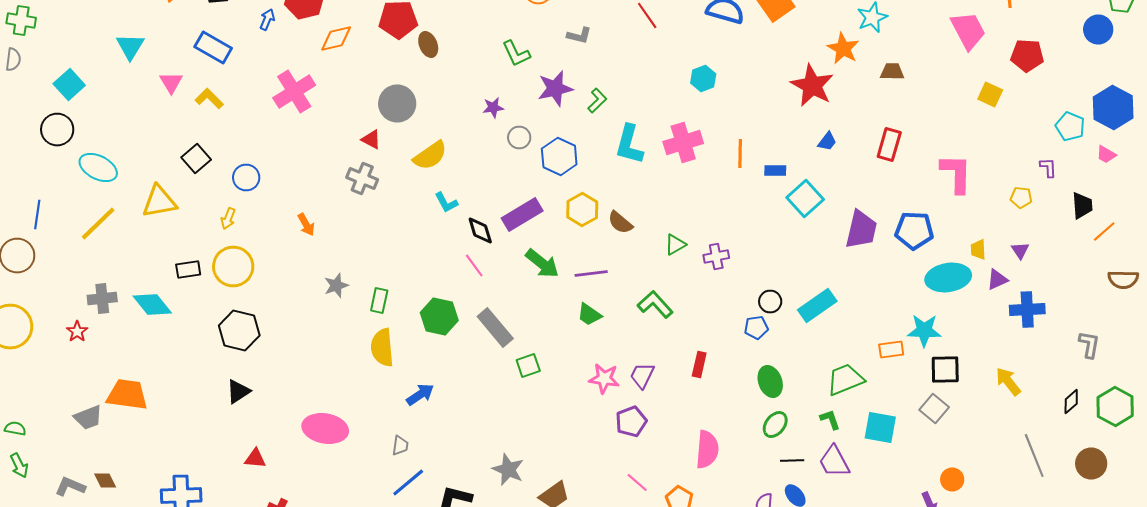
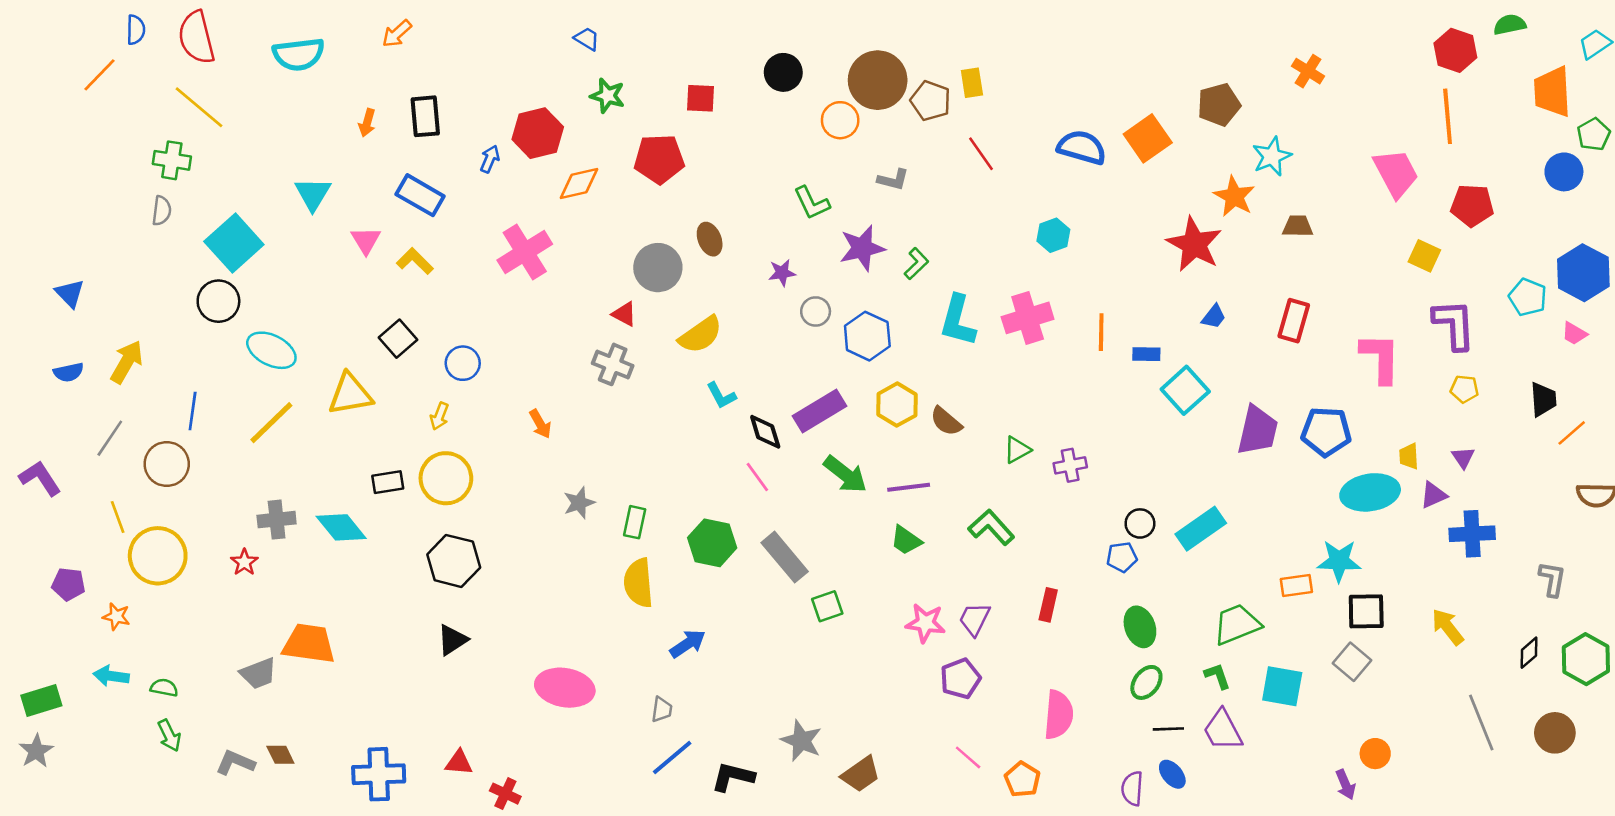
brown ellipse: (428, 44) -> (710, 239), moved
cyan square: (69, 84) -> (234, 243), size x1.4
purple L-shape: (1048, 168) -> (1454, 324), moved, size x2.0
red triangle: (255, 458) -> (459, 763), moved

